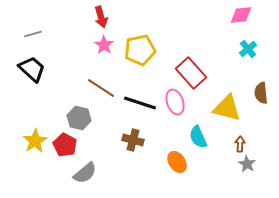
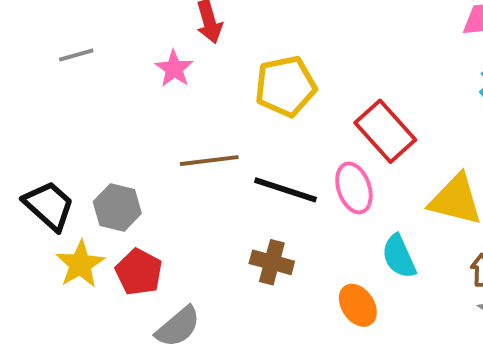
pink star: (104, 45) -> (174, 69), moved
black trapezoid: (32, 69) -> (49, 206), moved
brown line: (101, 88) -> (209, 161), turned -40
gray hexagon: (79, 118) -> (117, 208), moved

